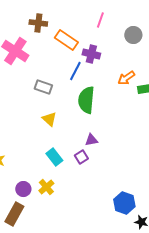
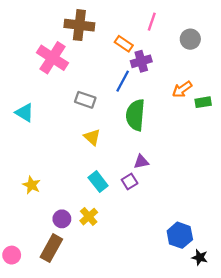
brown cross: (38, 23) -> (79, 25), size x1.4
orange rectangle: (66, 40) -> (124, 44), moved, size x0.7
purple cross: (91, 54) -> (141, 61), turned -30

